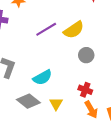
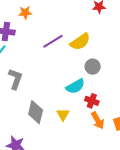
cyan semicircle: (42, 77) -> (75, 86), moved
gray diamond: (28, 101) -> (36, 112), turned 65

